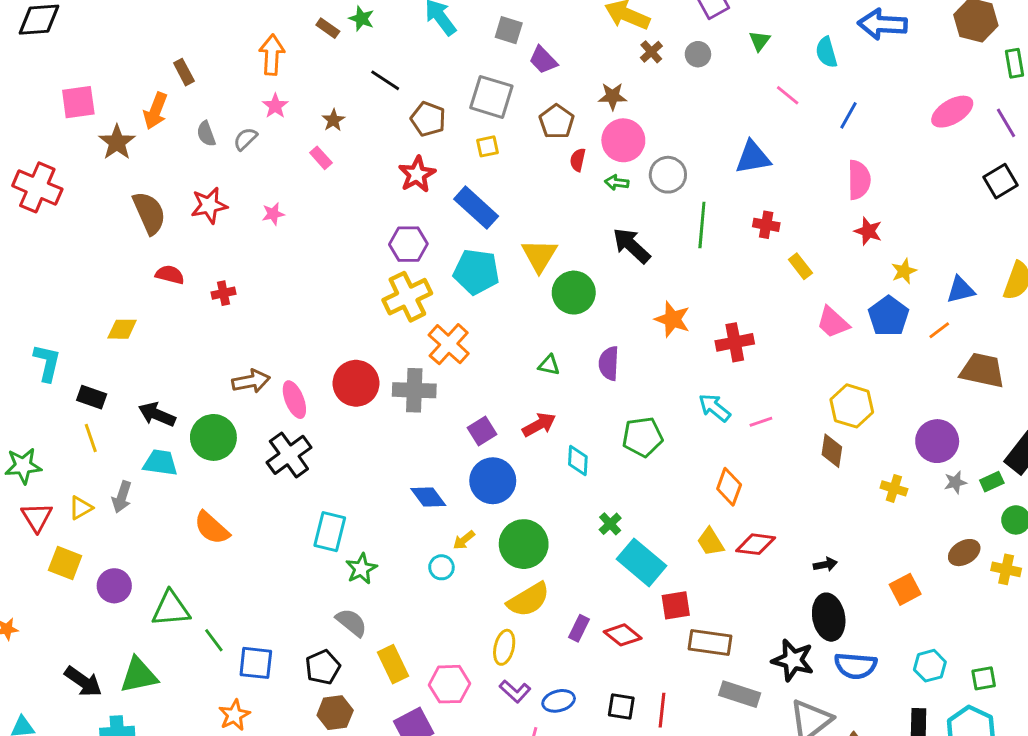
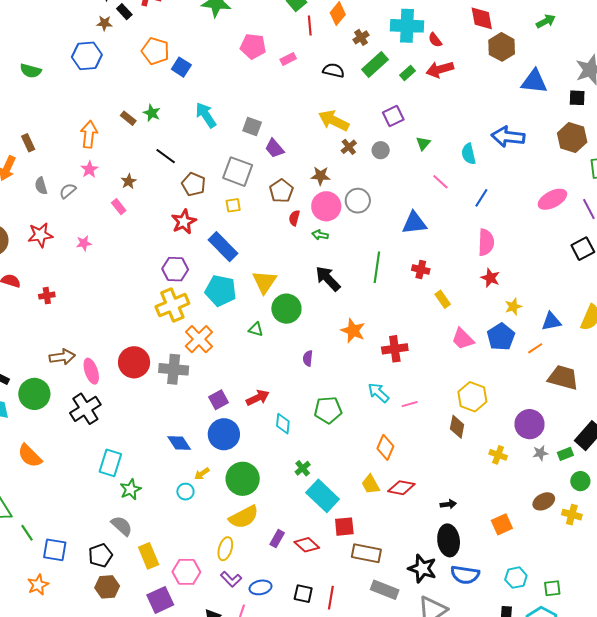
gray circle: (668, 175) -> (358, 201), moved
purple semicircle: (609, 363) -> (308, 358), size x0.7
green triangle: (549, 365) -> (256, 329), moved

